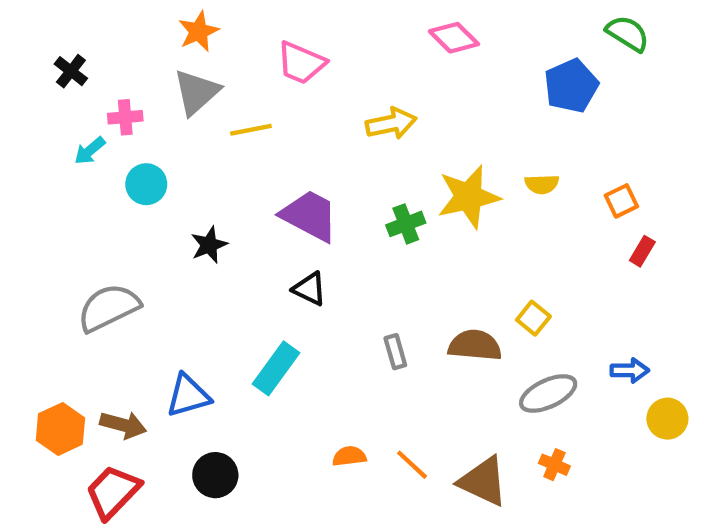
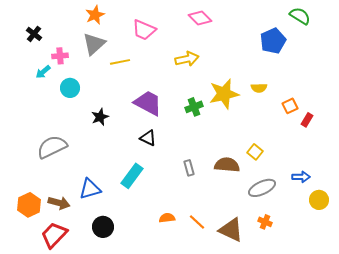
pink diamond: (454, 38) -> (200, 18), moved
orange square: (621, 201) -> (290, 106), moved

